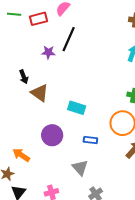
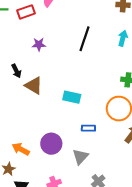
black line: (69, 39) -> (84, 39), moved
purple circle: (52, 135) -> (51, 144), moved
gray triangle: (80, 168) -> (80, 157), turned 30

